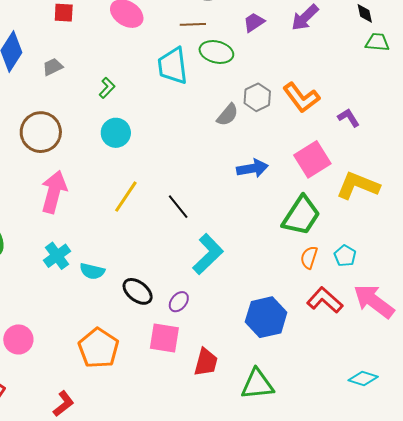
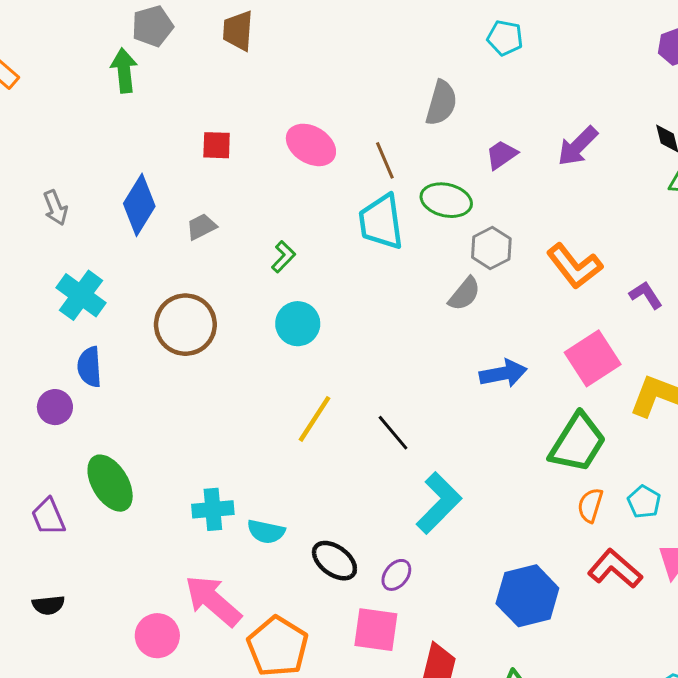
brown line: (193, 24) -> (385, 160), moved, turned 70
gray hexagon: (257, 97) -> (491, 248), moved
pink arrow: (54, 192) -> (213, 601), moved, turned -63
cyan cross: (57, 256) -> (213, 509), turned 32

